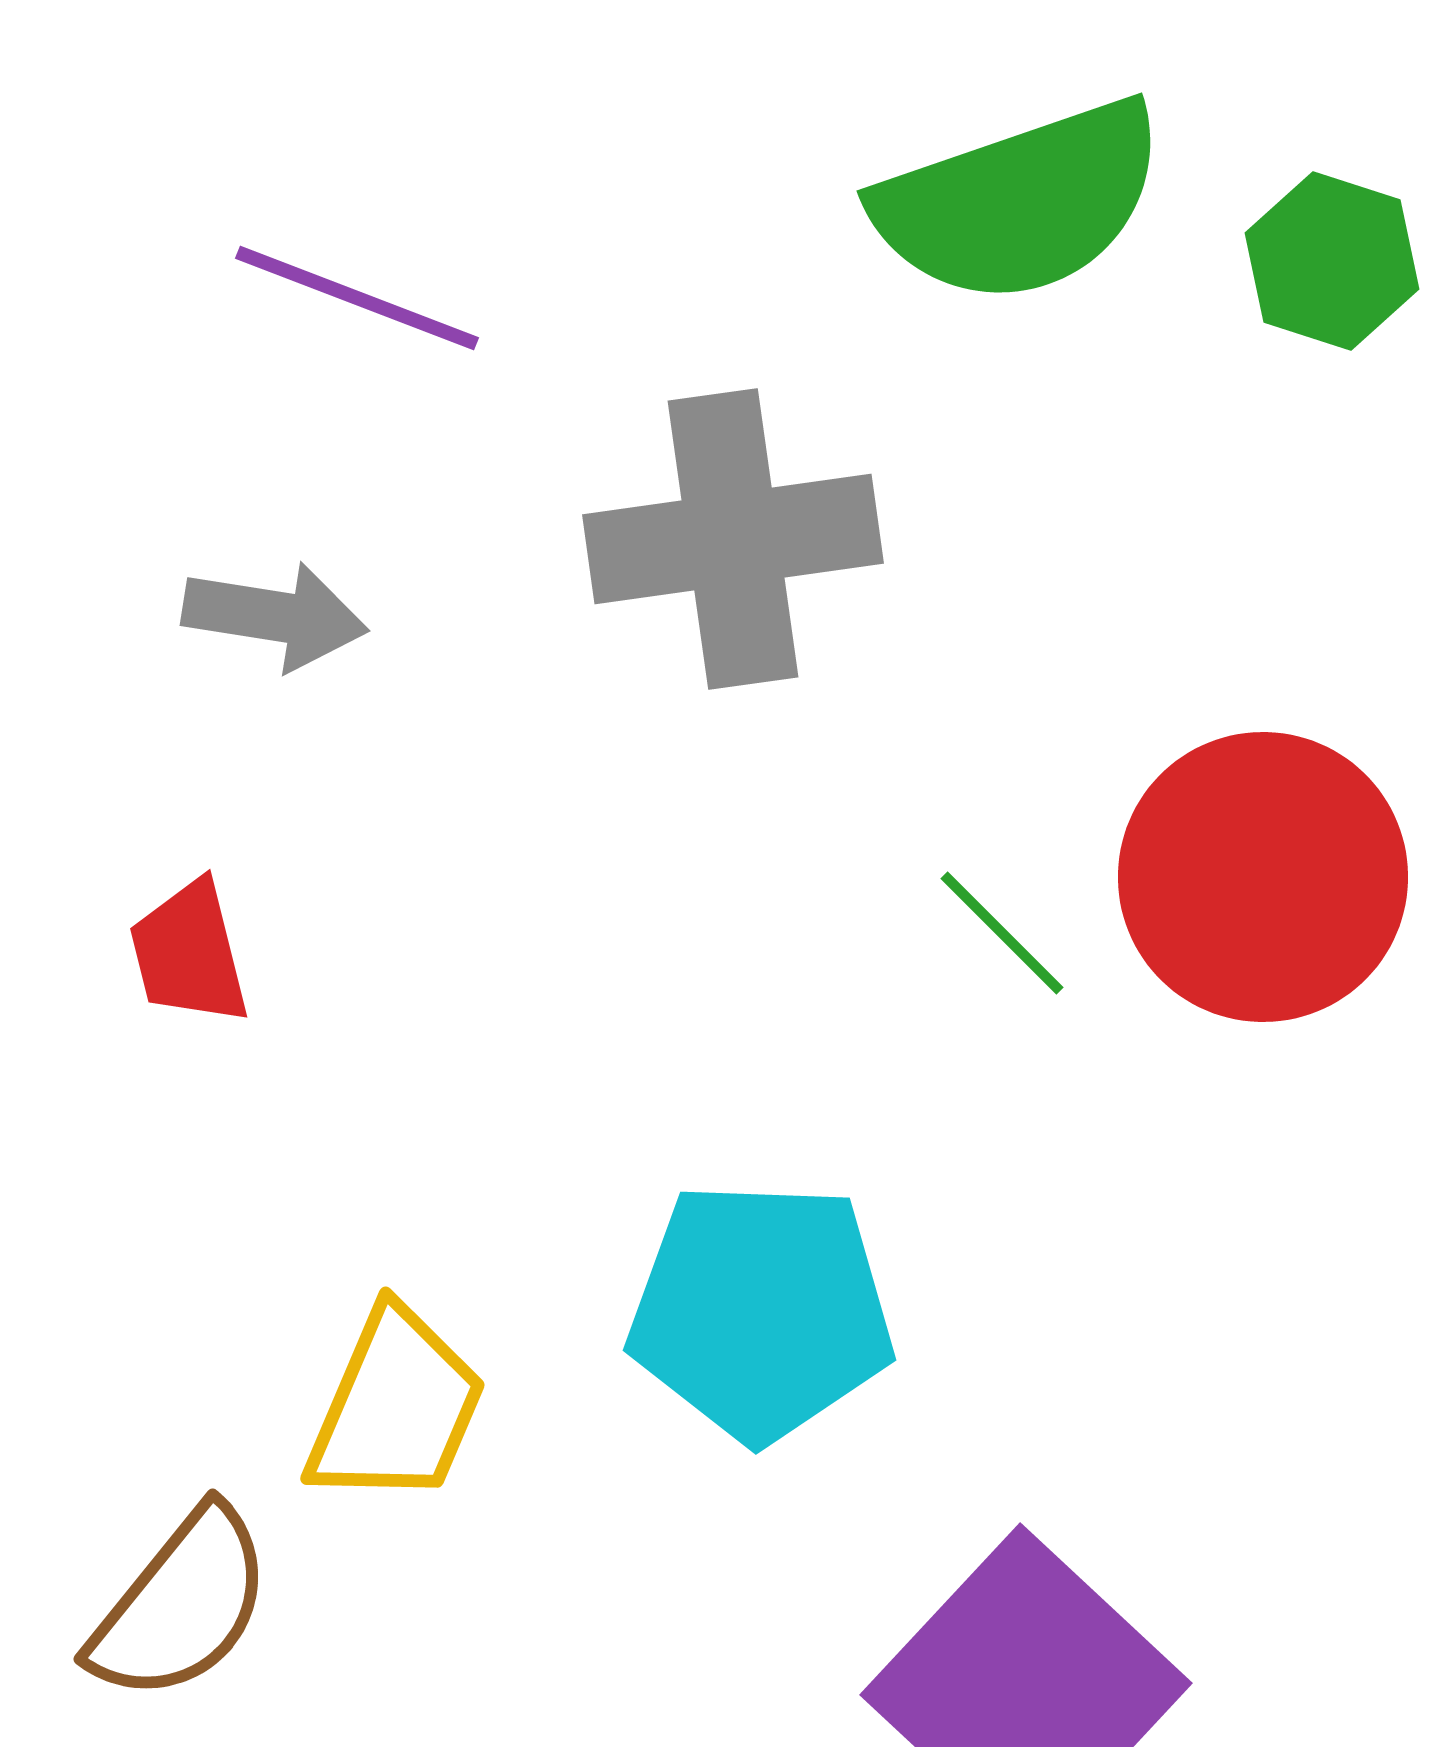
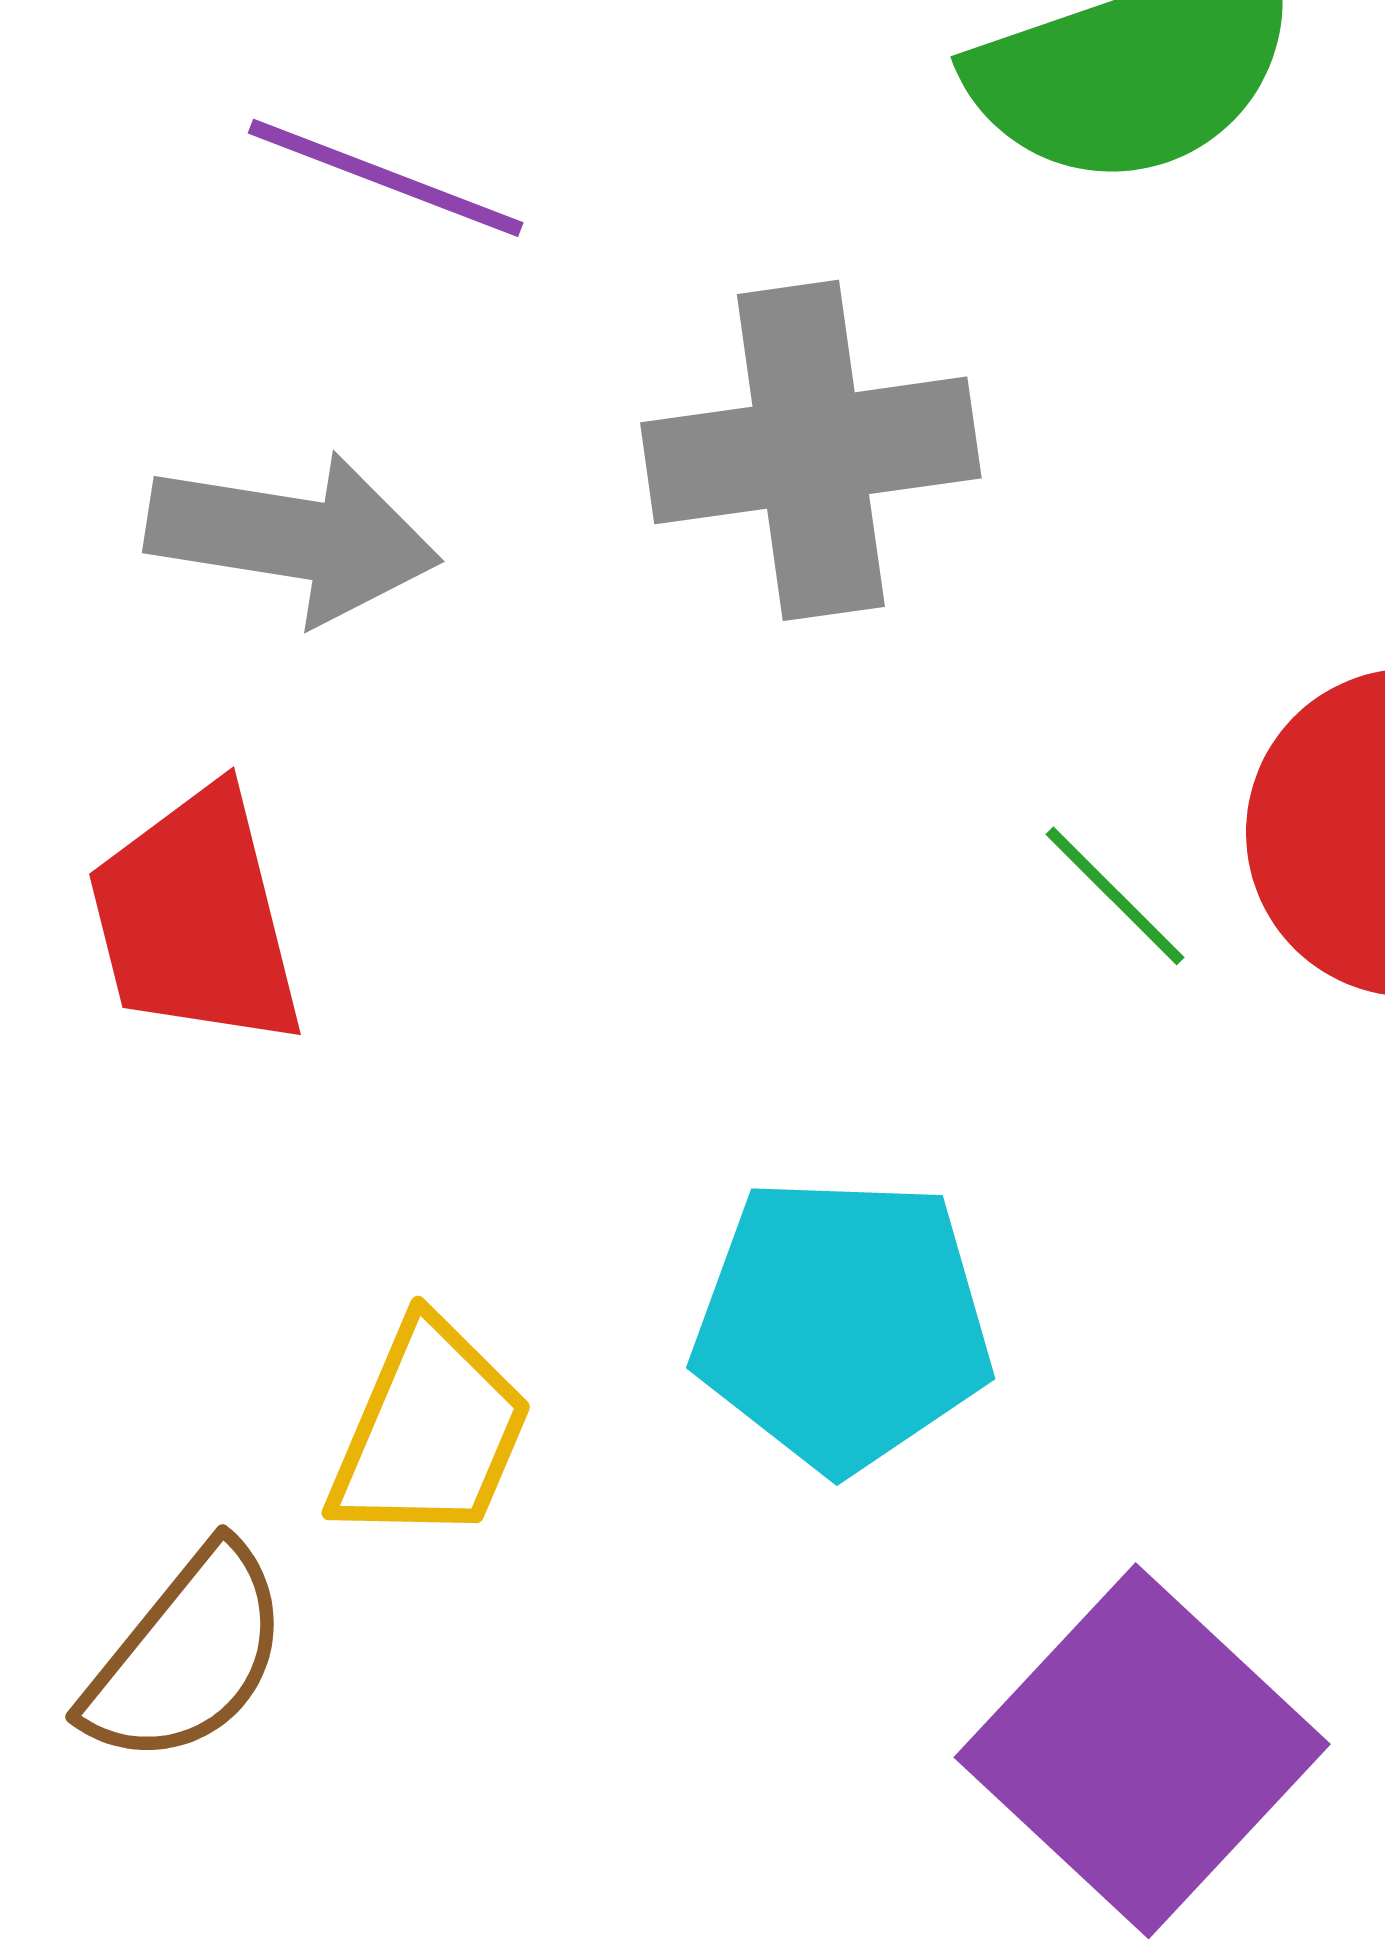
gray arrow: (275, 616) -> (293, 537), size x1.4
red trapezoid: (189, 953) -> (196, 919), size x1.6

